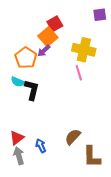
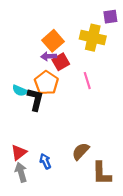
red square: (55, 24) -> (61, 62), moved
yellow cross: (84, 50) -> (93, 38), moved
purple arrow: (44, 51) -> (49, 56), turned 40
orange pentagon: (26, 58) -> (46, 83), moved

